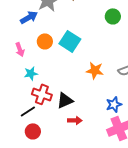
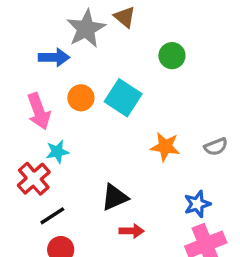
green circle: (113, 16) -> (172, 56), moved
blue arrow: (29, 17) -> (54, 57), turned 30
pink arrow: (20, 49) -> (39, 111), size x1.5
red cross: (42, 94) -> (34, 179), moved, turned 30

